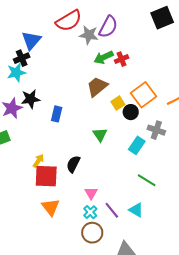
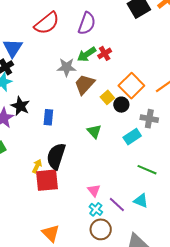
gray star: (89, 35) -> (67, 67), moved
black star: (31, 99) -> (20, 106), turned -30
cyan rectangle: (137, 145) -> (132, 137), turned 30
black semicircle: (73, 164) -> (56, 156), moved, size x1.5
orange triangle: (51, 207) -> (51, 233), moved

